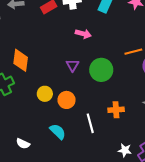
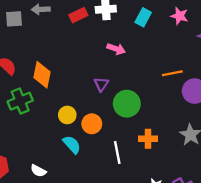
green circle: (101, 70) -> (127, 104), moved
cyan semicircle: (58, 132) -> (72, 145), moved

